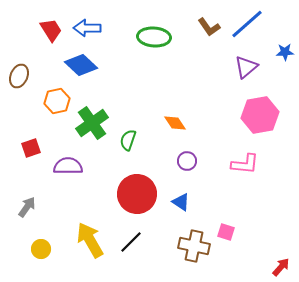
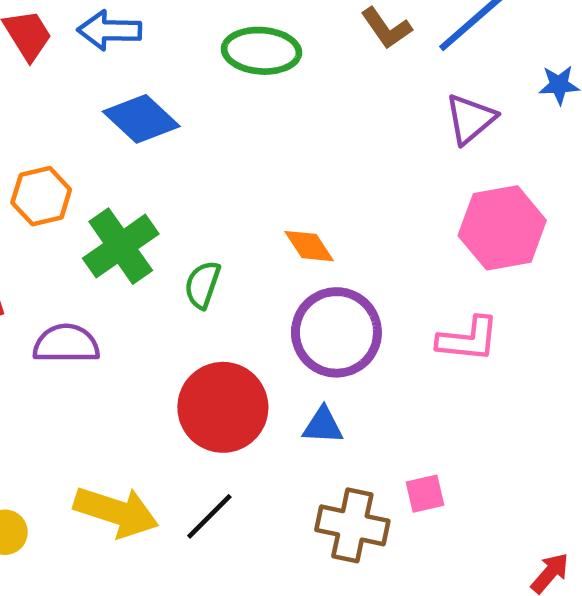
blue diamond: (81, 65) -> (141, 119), moved
purple circle: (187, 161) -> (336, 332), size x2.0
blue triangle: (181, 202) -> (323, 425), turned -30
pink square: (226, 232) -> (425, 494), turned -30
yellow arrow: (90, 240) -> (116, 512), turned 138

